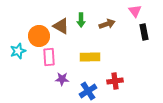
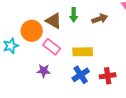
pink rectangle: (49, 57) -> (52, 47), moved, turned -48
purple star: (62, 79) -> (44, 71), moved
blue cross: (88, 91) -> (81, 75), moved

